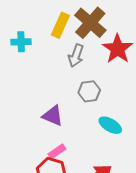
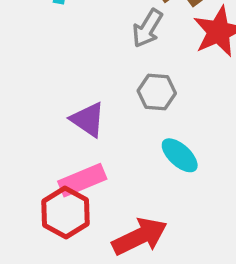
pink rectangle: (57, 151) -> (82, 180), size x1.5

